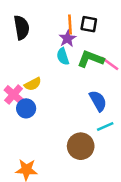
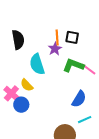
cyan semicircle: (63, 56) -> (37, 64), moved, size x1.5
yellow semicircle: (33, 84) -> (27, 85), turned 72
blue semicircle: (98, 101) -> (79, 99), turned 60

